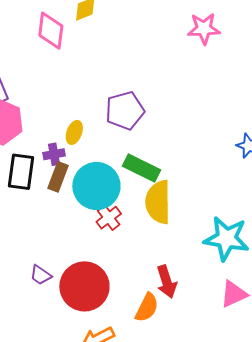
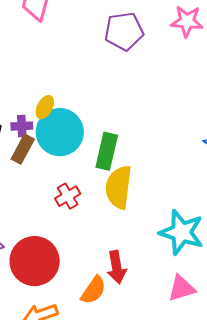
purple pentagon: (125, 111) -> (124, 31), moved
green rectangle: (141, 168) -> (107, 151), turned 69
cyan circle: (96, 186) -> (60, 132), moved

